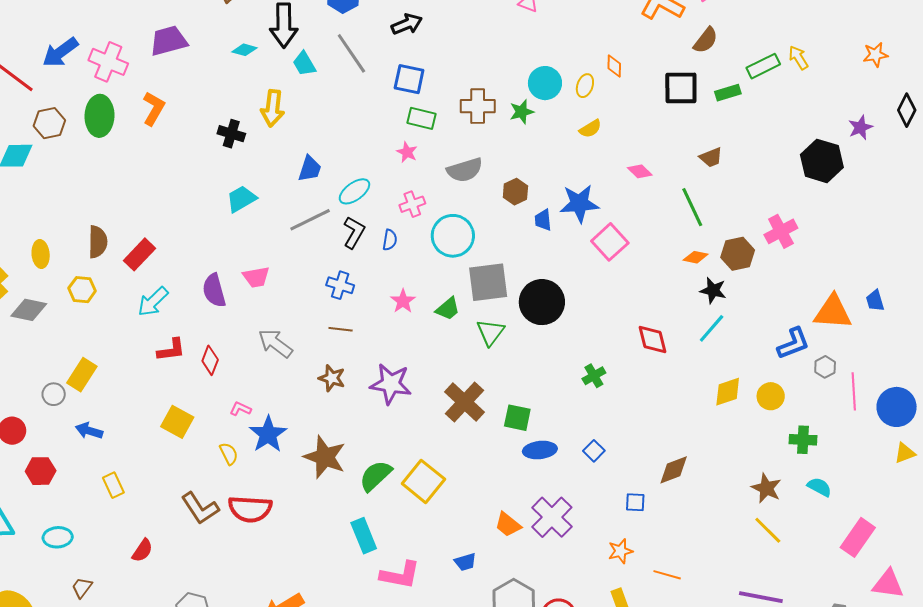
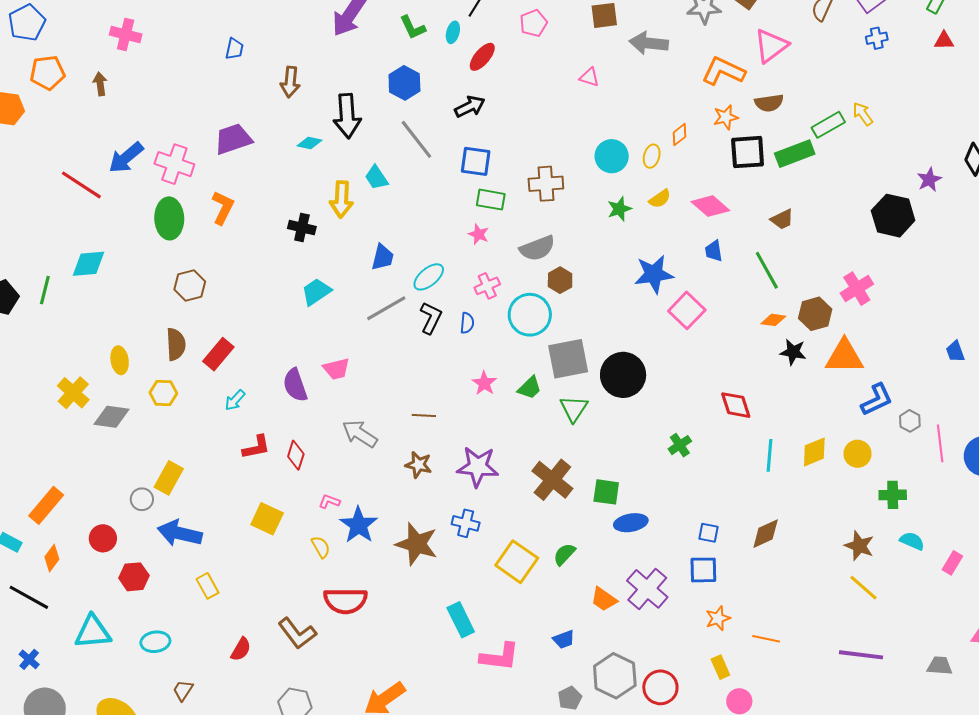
brown semicircle: (706, 40) -> (769, 103), turned 48
orange star: (875, 55) -> (726, 117), moved
cyan trapezoid: (304, 64) -> (376, 178), moved
orange diamond: (614, 66) -> (680, 135), turned 55
green rectangle: (728, 93) -> (795, 154), size x1.5
green star: (522, 112) -> (619, 209), moved
brown hexagon: (49, 123) -> (190, 285), moved
pink diamond: (640, 171) -> (710, 206), moved, size x1.5
brown hexagon: (515, 192) -> (560, 280), moved
blue trapezoid: (543, 220) -> (714, 251), moved
blue cross: (340, 285) -> (466, 523), moved
cyan arrow: (153, 302) -> (235, 400), size x0.7
orange triangle: (833, 312) -> (844, 356), moved
cyan line: (712, 328) -> (769, 455), moved, turned -32
blue arrow: (89, 431) -> (180, 533), size x1.6
blue square: (594, 451) -> (708, 533), moved, turned -30
green semicircle: (375, 476) -> (564, 554), moved, size x0.7
blue square: (635, 502) -> (703, 570), moved, size x1.4
brown L-shape: (200, 508) -> (297, 633), moved
pink rectangle: (858, 537) -> (952, 563), moved, size x0.6

